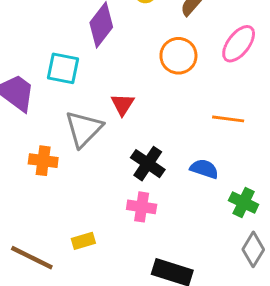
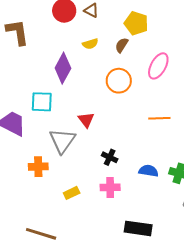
black cross: (148, 164) -> (110, 157), size x0.7
blue semicircle: (204, 169) -> (148, 171), moved
yellow rectangle: (83, 241) -> (72, 193), moved

